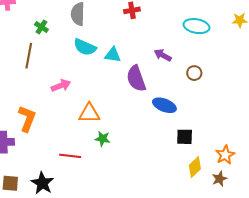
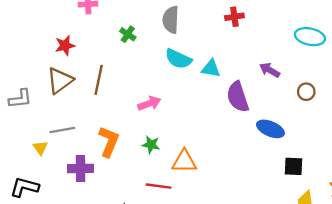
brown line: (29, 56) -> (99, 80), moved
orange triangle: (89, 113) -> (184, 161), moved
green star: (103, 139) -> (151, 145), moved

